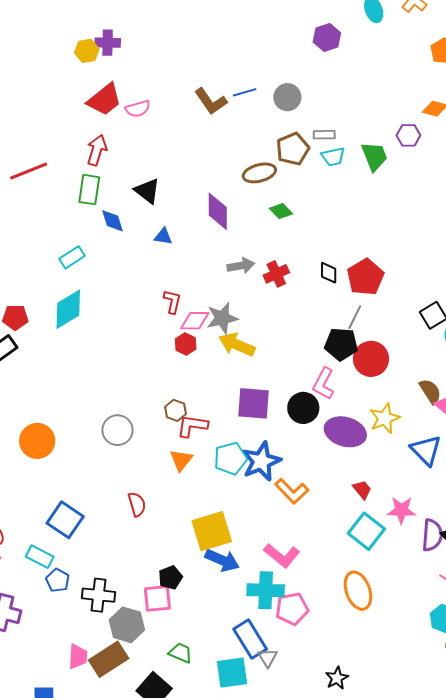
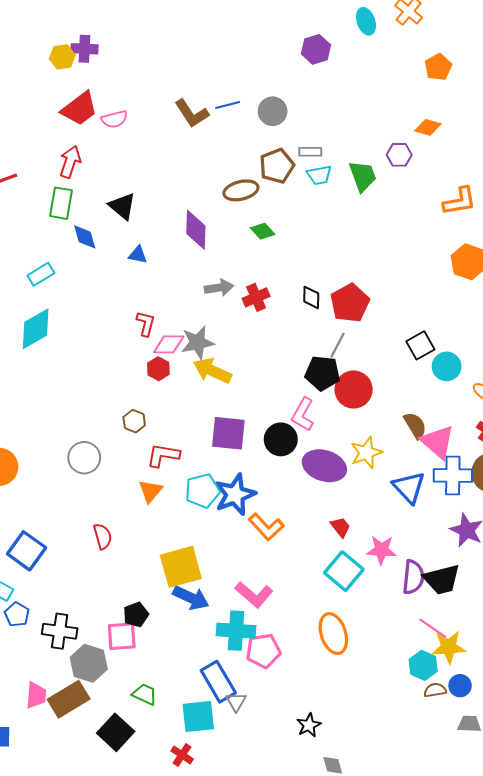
brown hexagon: (176, 410) -> (134, 421), moved

